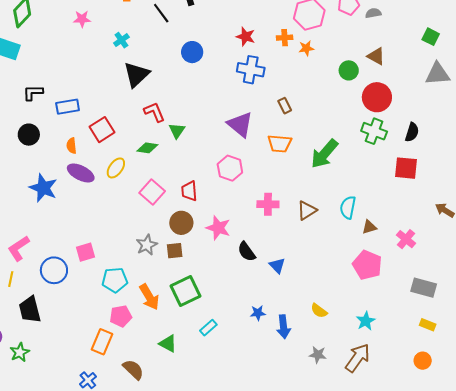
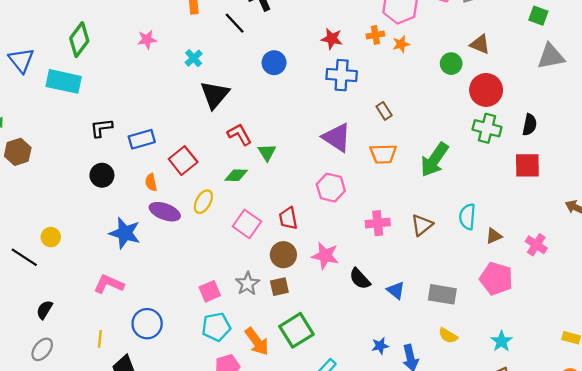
pink L-shape: (19, 248) -> (109, 284), moved, turned 64
pink square: (86, 252) -> (210, 291), moved
gray rectangle: (424, 288) -> (442, 294), moved

